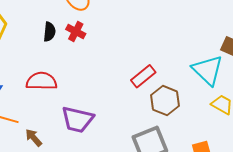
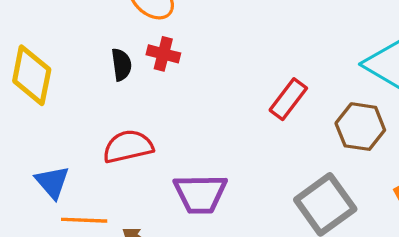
brown hexagon: (165, 101) -> (360, 127), moved

